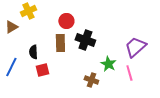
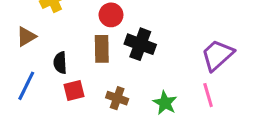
brown triangle: (11, 27) -> (26, 36), moved
green star: (108, 64) -> (165, 103), moved
brown cross: (91, 80) -> (117, 98), moved

